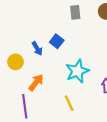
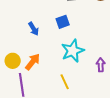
blue square: (57, 41) -> (63, 22), moved, turned 32
yellow circle: (15, 62) -> (13, 61), moved

